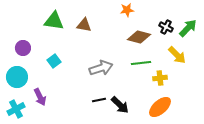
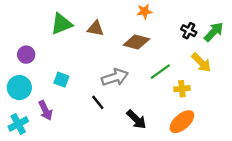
green triangle: (54, 21) -> (61, 24), turned -30
brown diamond: (139, 37) -> (136, 42), moved
cyan square: (54, 61) -> (61, 80), moved, turned -32
green line: (141, 63) -> (160, 72), turned -30
black line: (99, 100) -> (98, 102), moved, turned 64

